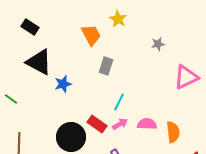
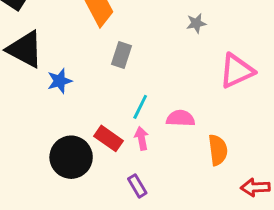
pink arrow: (120, 124) -> (142, 138), turned -70
pink semicircle: (147, 124) -> (180, 118), moved

